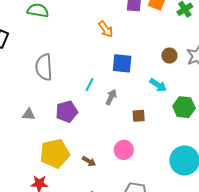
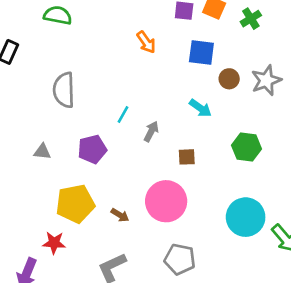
blue square: (122, 63) -> (201, 53), moved
cyan arrow: (158, 85) -> (200, 108), moved
pink circle: (124, 150) -> (166, 201), size x1.6

